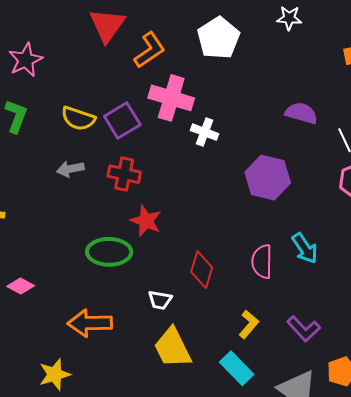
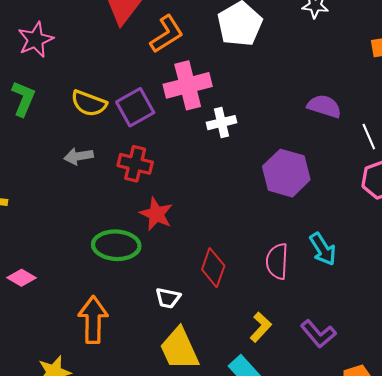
pink cross: (171, 98) -> (188, 85), turned -33
white cross: (205, 132) -> (221, 123), turned -36
orange arrow: (90, 323) -> (93, 320), turned 90

